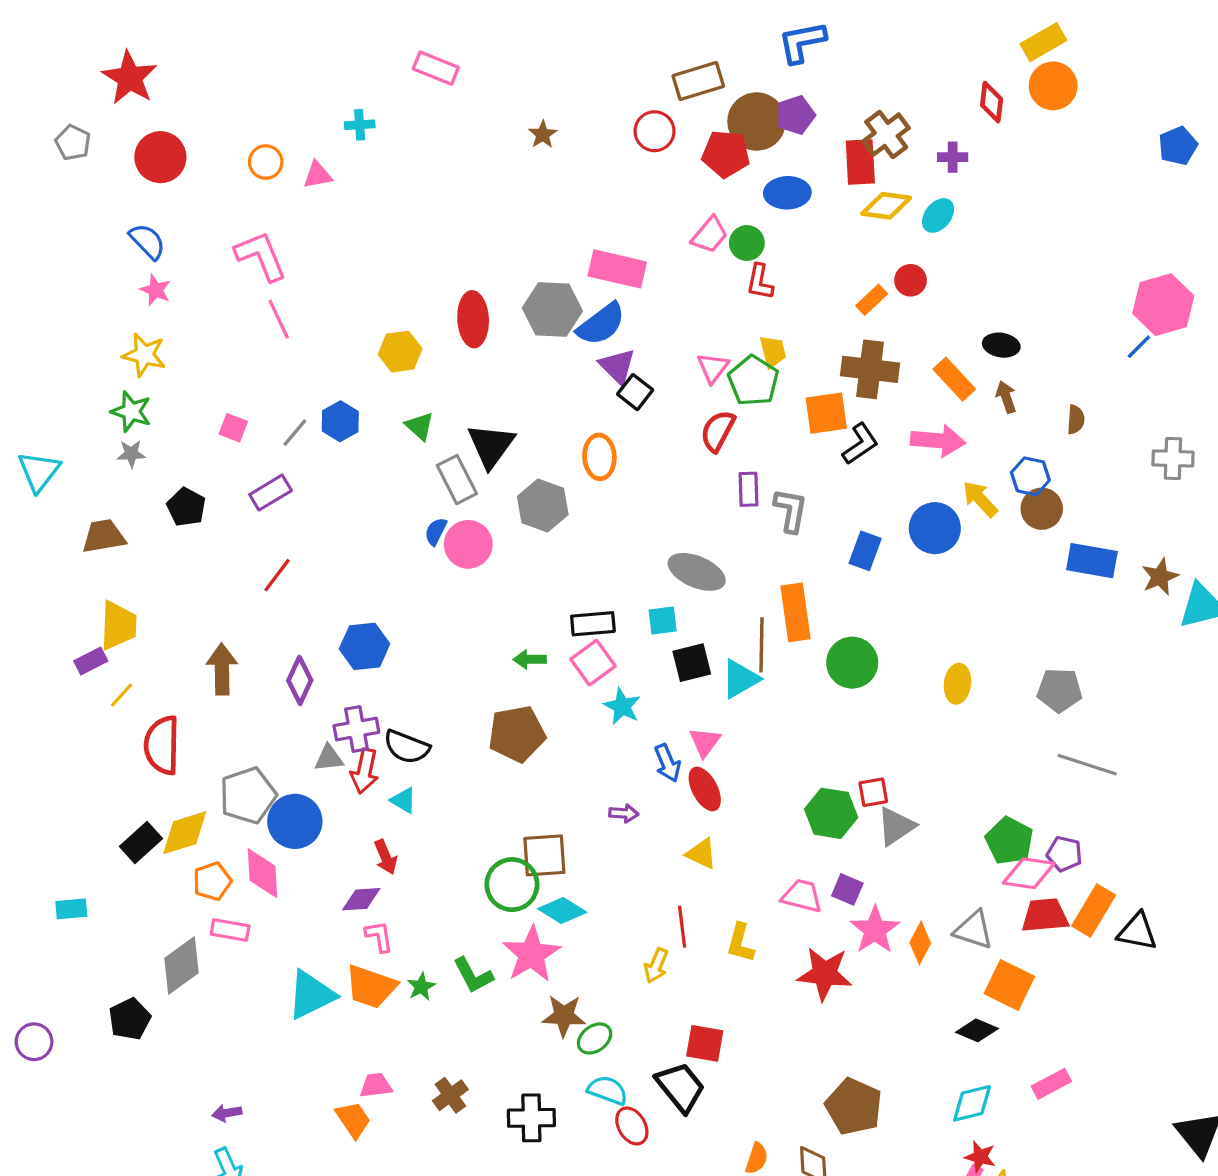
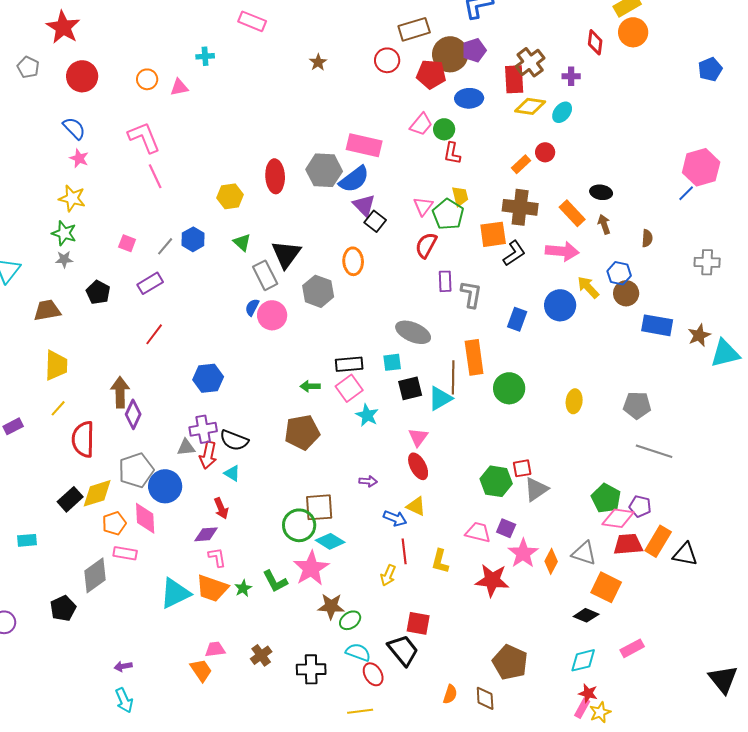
purple rectangle: (91, 661) -> (13, 426), moved
purple diamond: (300, 680) -> (133, 414), moved
blue arrow: (667, 763) -> (395, 518), moved, turned -45

